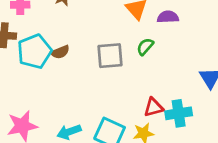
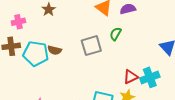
cyan pentagon: (35, 51) -> (36, 54), turned -30
brown semicircle: (60, 52) -> (55, 50), turned 48

